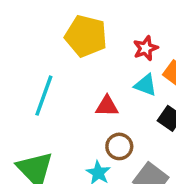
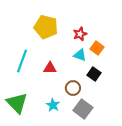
red triangle: (107, 106) -> (50, 68), moved
brown circle: (119, 146) -> (73, 88), moved

